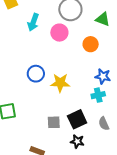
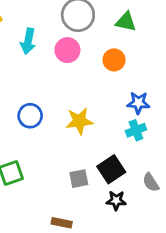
blue circle: (36, 74) -> (30, 116), moved
gray semicircle: (104, 124) -> (151, 182), moved

